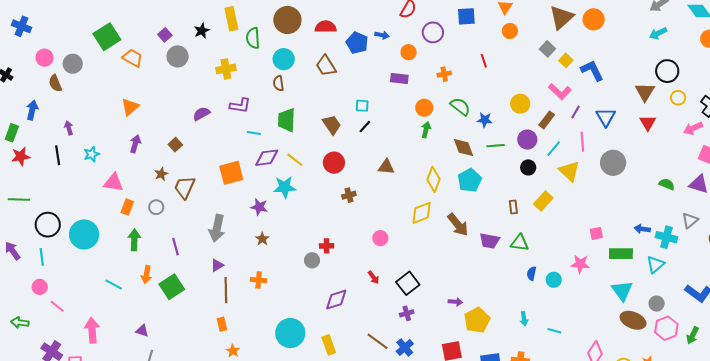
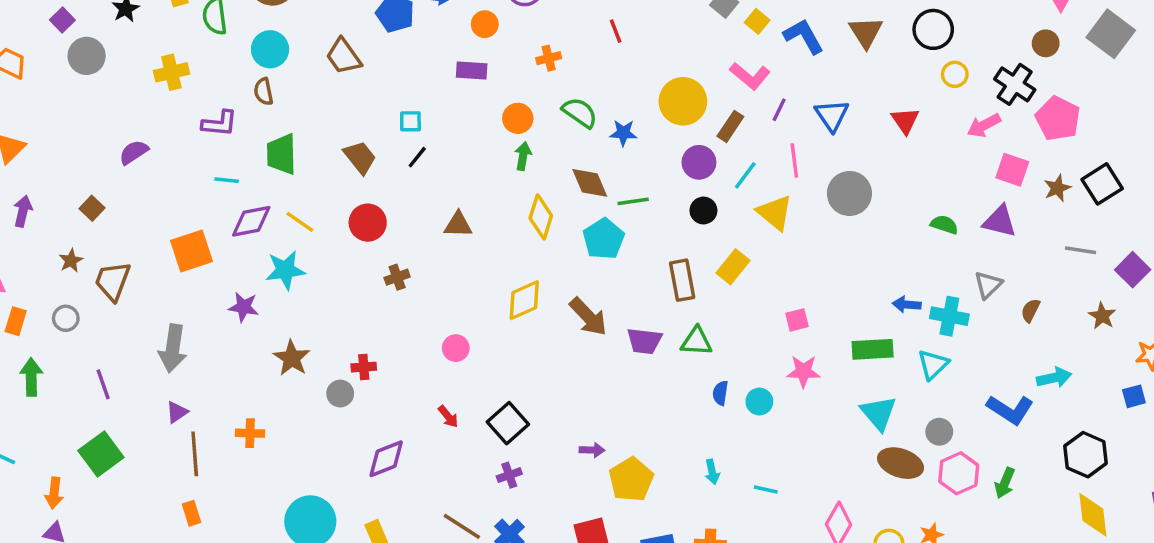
brown triangle: (645, 92) -> (866, 32), moved
yellow circle: (520, 104) -> (683, 101), size x1.4
purple L-shape: (240, 106) -> (220, 123), moved
green line: (495, 146) -> (633, 201), moved
yellow diamond: (434, 179) -> (541, 217), moved
brown rectangle: (513, 207) -> (682, 280), size x1.6
pink square: (596, 233) -> (797, 320), moved
brown star: (262, 239) -> (292, 358), moved, size x1.5
orange arrow: (146, 275) -> (54, 493), moved

